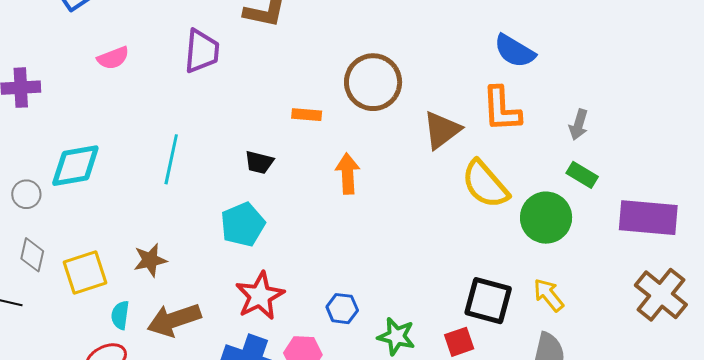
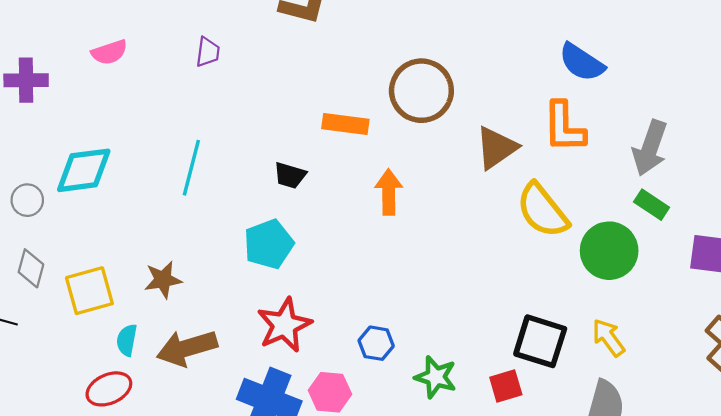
purple trapezoid: (202, 51) -> (208, 52), moved, size x0.6
pink semicircle: (113, 58) -> (109, 52), moved
orange rectangle: (307, 115) -> (345, 124), size x1.4
gray arrow: (579, 125) -> (650, 148), size x1.6

